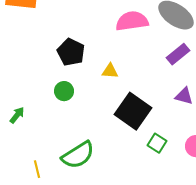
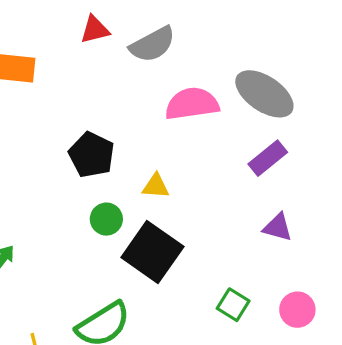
green circle: (64, 91) -> (106, 219), moved
black square: (133, 111) -> (152, 252), moved

